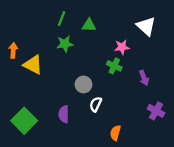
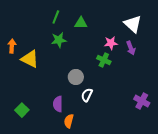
purple arrow: (144, 78) -> (131, 48), moved
green square: (24, 121) -> (22, 110), size x0.6
orange semicircle: (115, 133) -> (69, 121), moved

